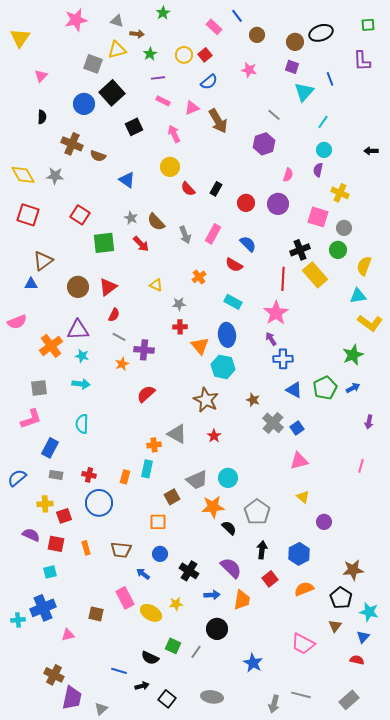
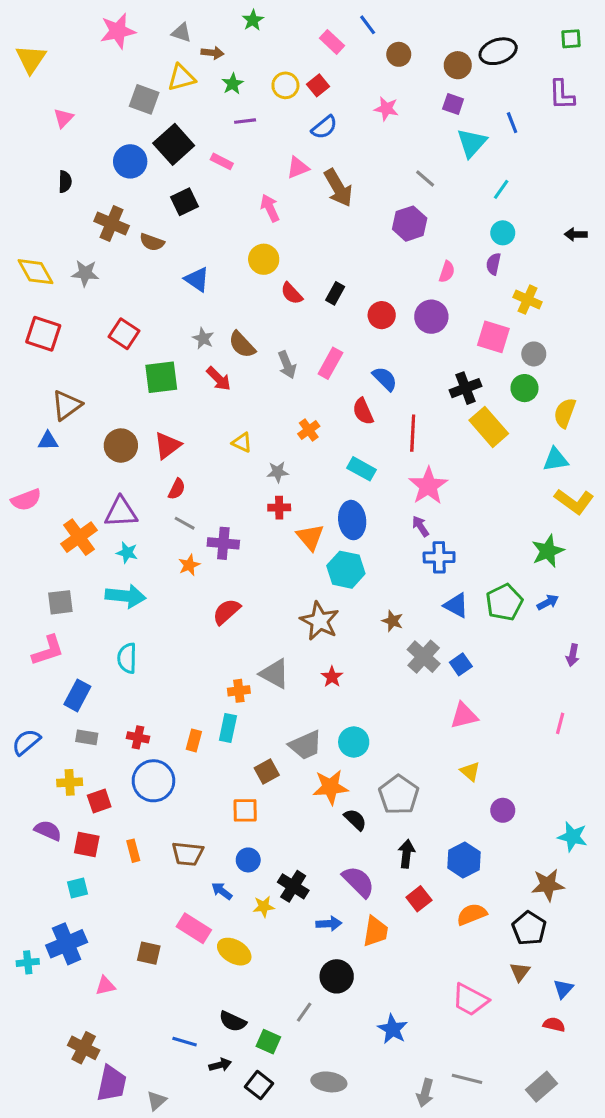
pink rectangle: (163, 101) -> (222, 161), moved
black square: (134, 127) -> (185, 202), moved
red semicircle: (234, 265) -> (363, 411), turned 36
red line: (283, 279) -> (413, 433), moved
cyan arrow: (81, 384) -> (126, 596), size x1.4
pink rectangle: (125, 598) -> (194, 928), turned -30
yellow star: (176, 604) -> (264, 907), moved
cyan star: (369, 612) -> (573, 837), moved
green square: (173, 646) -> (268, 1042), moved

